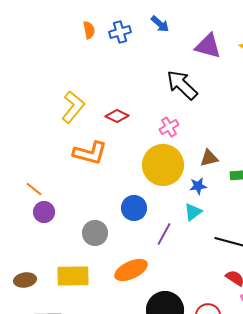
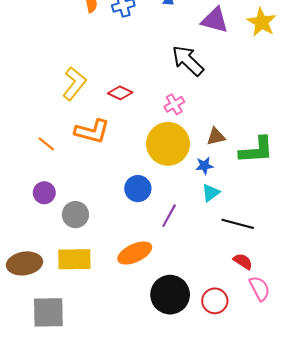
orange line: (34, 189) -> (46, 144), moved
cyan triangle: (193, 212) -> (211, 193), moved
gray circle: (95, 233) -> (75, 215), moved
brown ellipse: (25, 280) -> (24, 263), size x1.5

